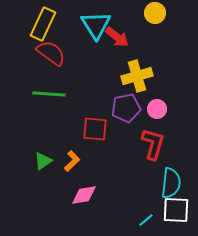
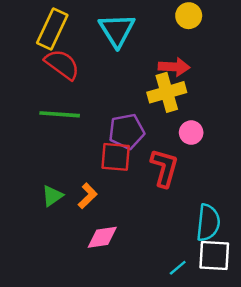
red arrow: (117, 37) -> (174, 67), moved, turned -35
purple pentagon: (126, 108) -> (127, 131), moved
red L-shape: (153, 144) -> (164, 168), moved

